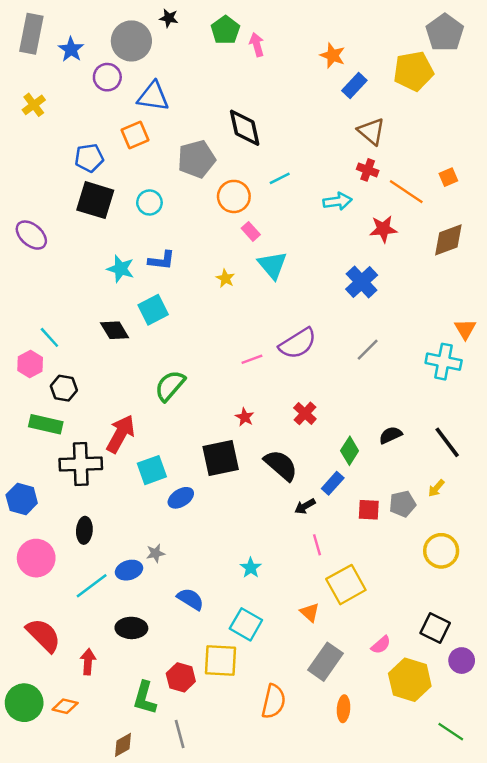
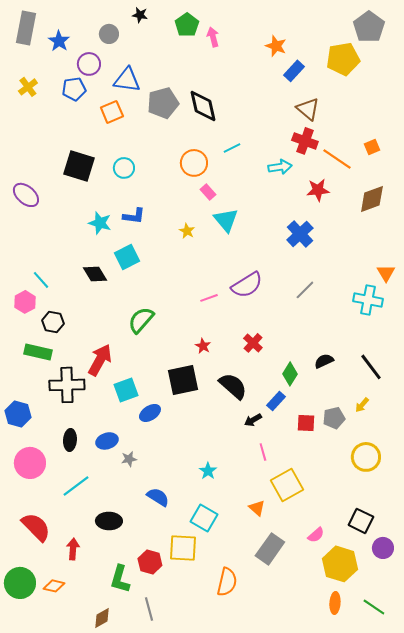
gray circle: (131, 41) -> (109, 34), size x0.6
blue pentagon: (89, 158) -> (74, 89), moved
gray pentagon: (196, 159) -> (163, 103), moved
red cross: (368, 170) -> (305, 141), size x1.4
blue ellipse: (129, 570) -> (107, 441), moved
orange ellipse: (344, 709) -> (335, 603), moved

